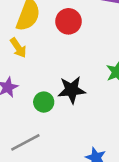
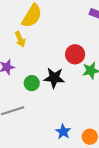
red circle: (68, 21) -> (75, 54), moved

